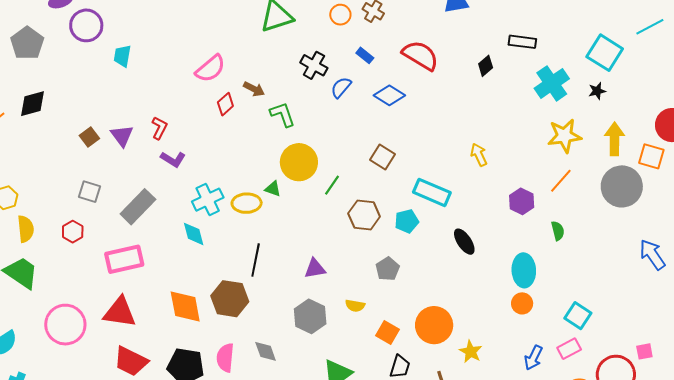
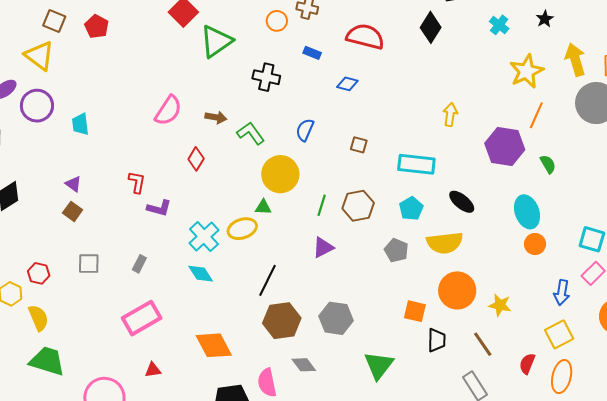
black diamond: (486, 66) -> (431, 27), size x1.4
cyan cross: (552, 83) -> (499, 25), size x0.6
blue semicircle: (341, 87) -> (305, 130), moved
blue diamond: (389, 95) -> (347, 84), size x0.7
red diamond: (225, 104) -> (196, 159), moved
purple triangle: (122, 136) -> (73, 184), moved, size x0.7
yellow arrow: (479, 155) -> (450, 114), turned 50
brown square: (383, 157) -> (359, 145), size x0.7
green line: (332, 185) -> (322, 205), moved
purple hexagon: (522, 201) -> (505, 147), size x1.5
gray rectangle: (138, 207) -> (139, 264), size x0.5
cyan pentagon: (407, 221) -> (411, 209), moved
red hexagon: (73, 232) -> (39, 273), moved
black line: (256, 260) -> (267, 280), turned 32
purple triangle: (315, 269) -> (323, 247), moved
brown hexagon: (230, 299) -> (282, 321), moved
yellow semicircle: (355, 306) -> (445, 243), moved, size x1.8
red triangle: (120, 312) -> (153, 370), size x0.5

